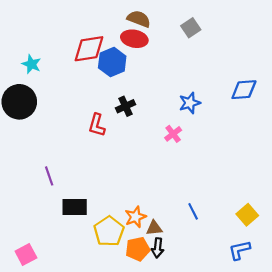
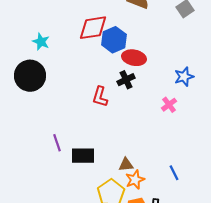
red ellipse: (134, 39) -> (134, 58), moved
black rectangle: (75, 207) -> (83, 156), moved
blue line: (193, 211) -> (174, 173), moved
brown triangle: (154, 228) -> (126, 165), moved

